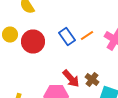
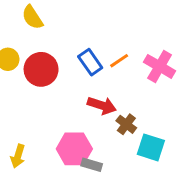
red arrow: (71, 78) -> (102, 106), moved, turned -30

